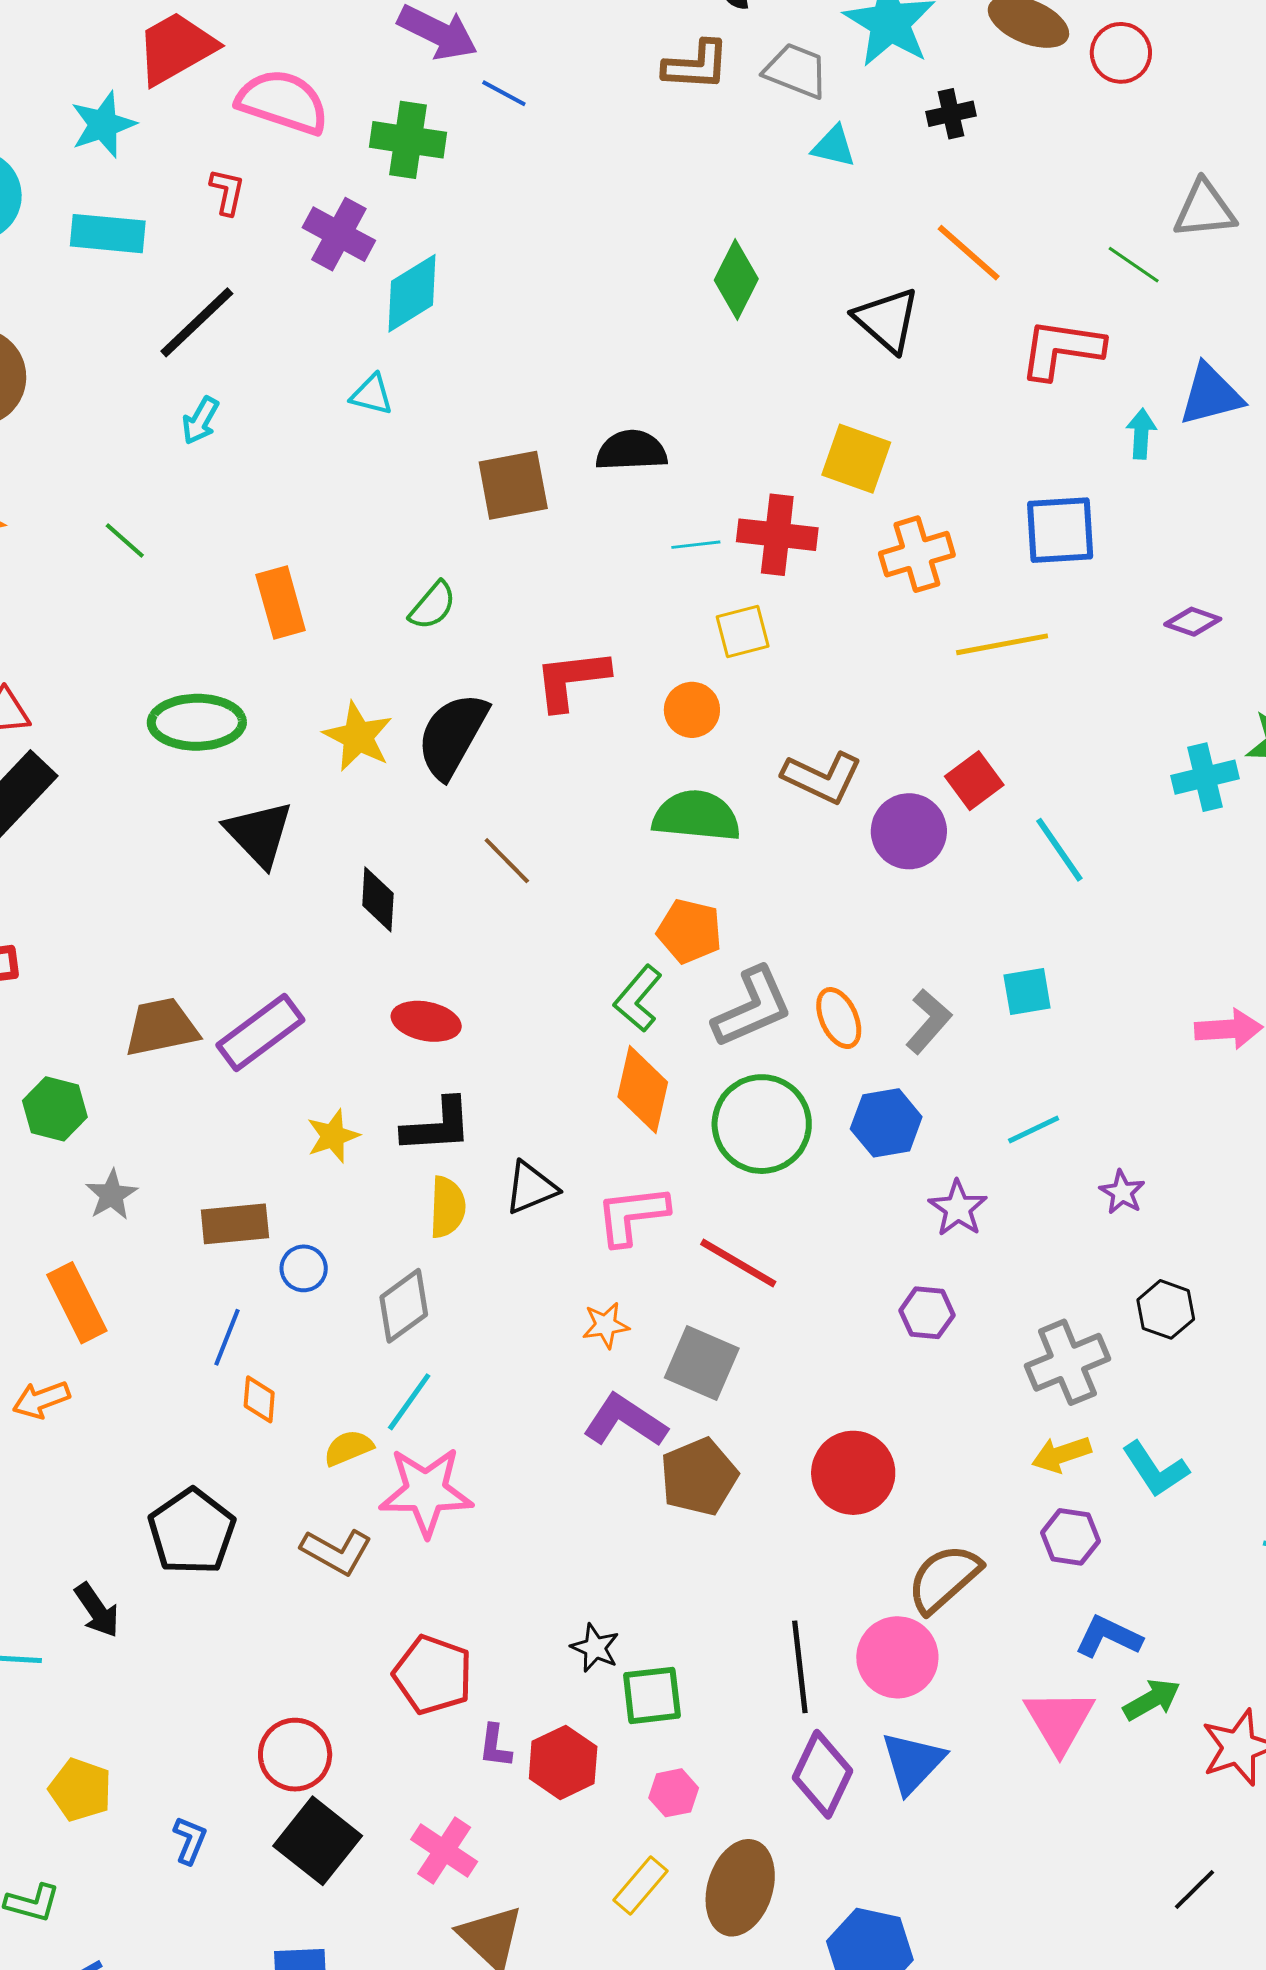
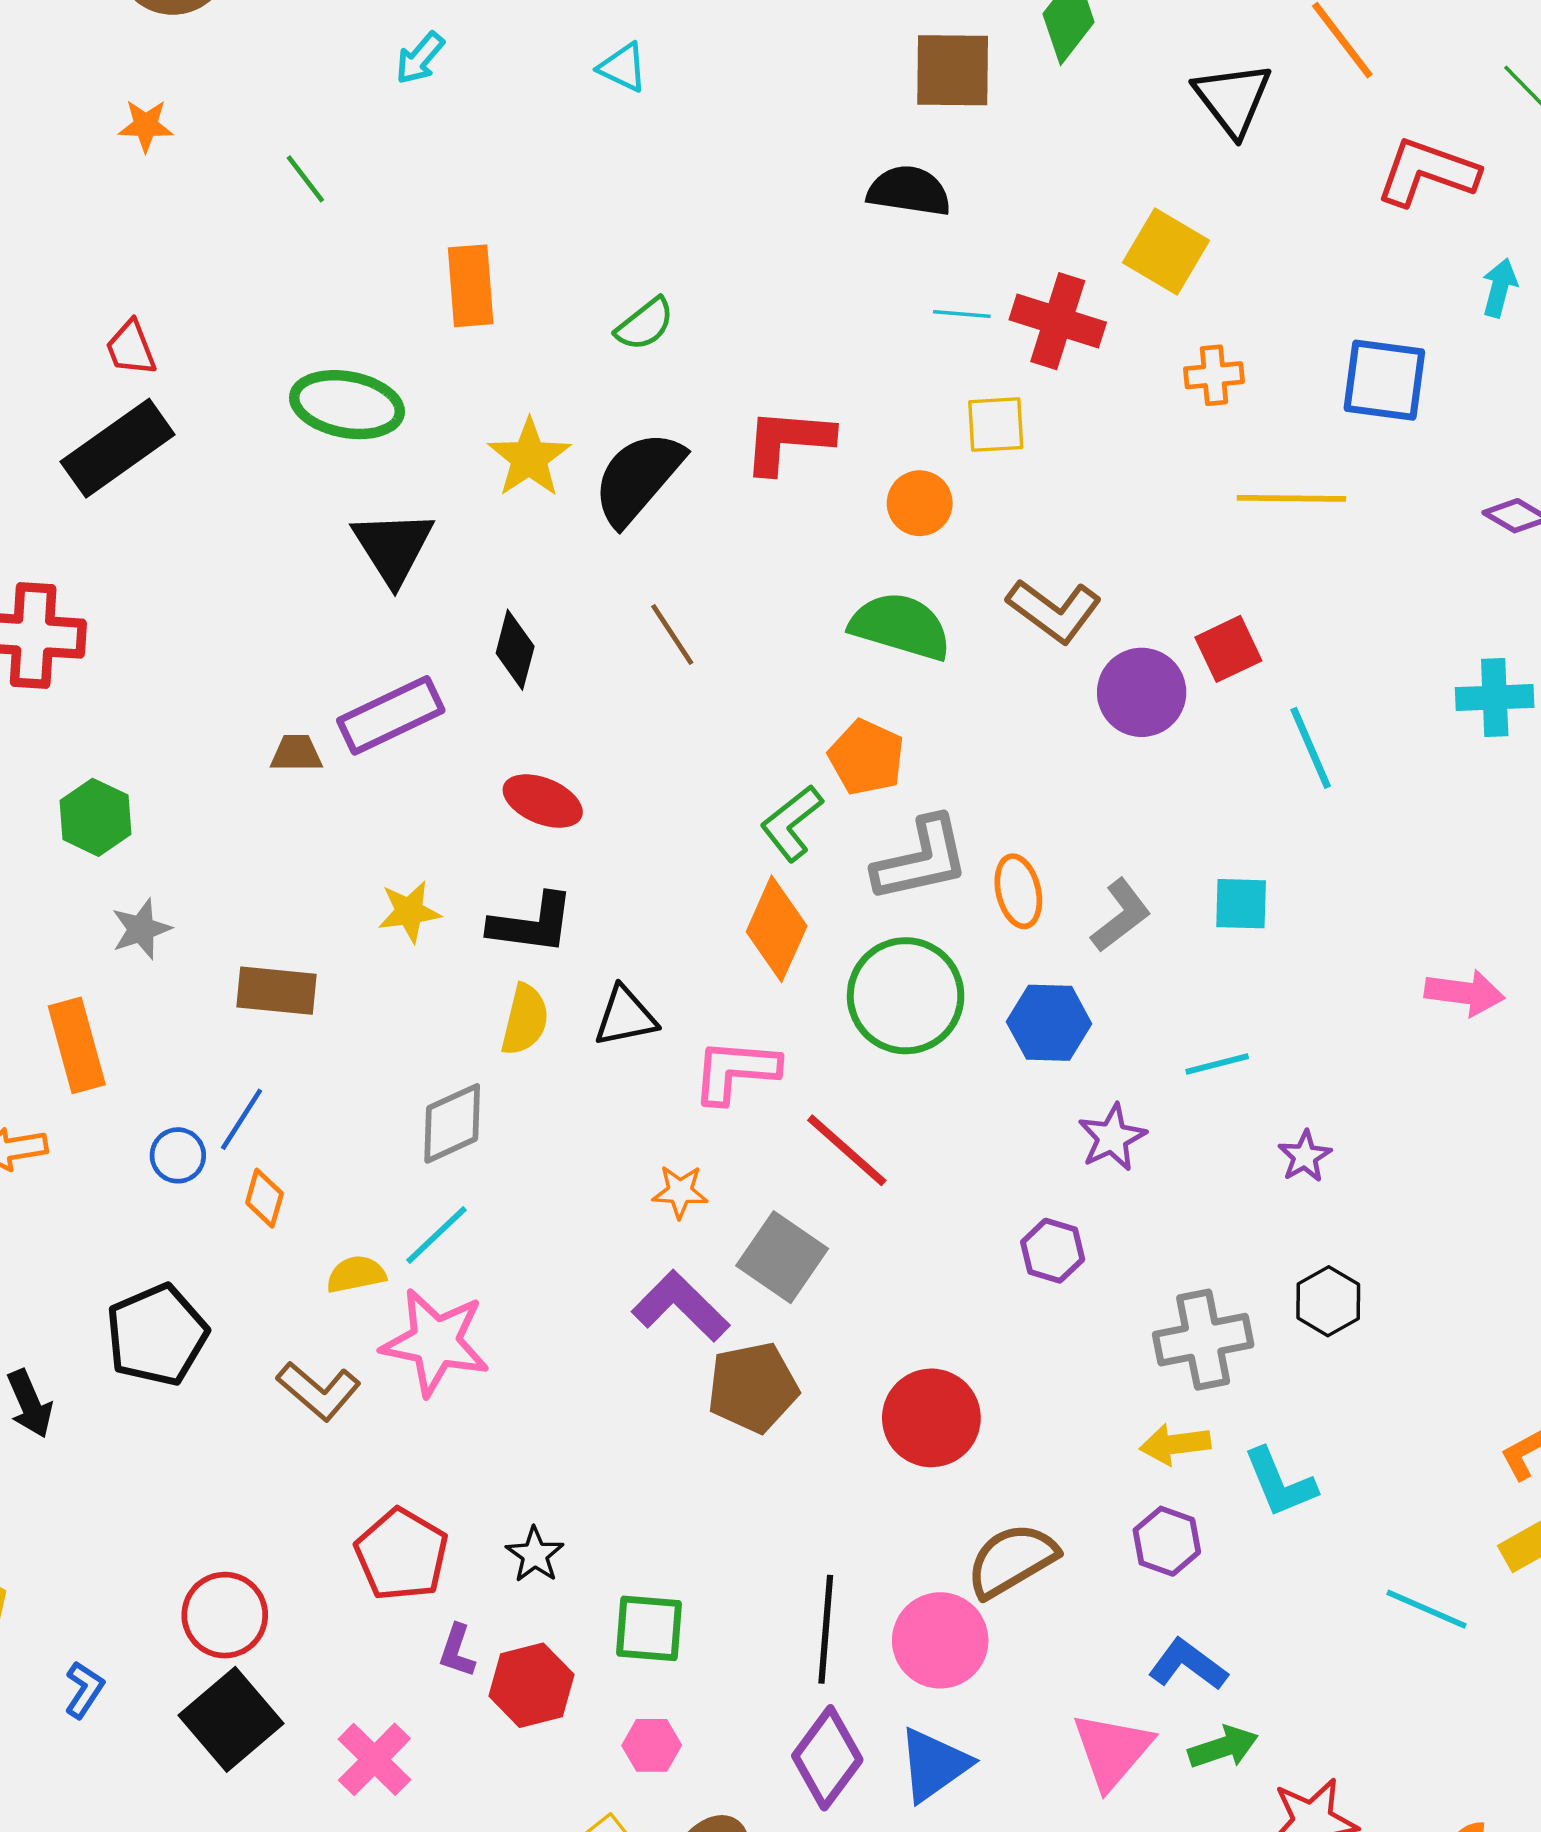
brown square: (513, 485) -> (953, 70), moved
orange cross: (917, 554) -> (1214, 375), size x0.7
brown trapezoid: (161, 1027) -> (296, 753), moved, size x0.6
purple rectangle: (260, 1033) -> (391, 715), moved
blue circle: (304, 1268) -> (178, 1155), moved
black star: (595, 1648) -> (535, 1555), moved

